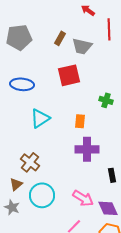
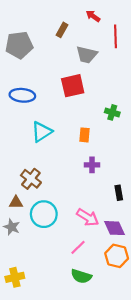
brown rectangle: (60, 38) -> (62, 30), moved
purple cross: (87, 149) -> (92, 165), size x0.6
brown triangle: (16, 184) -> (16, 202), turned 40

